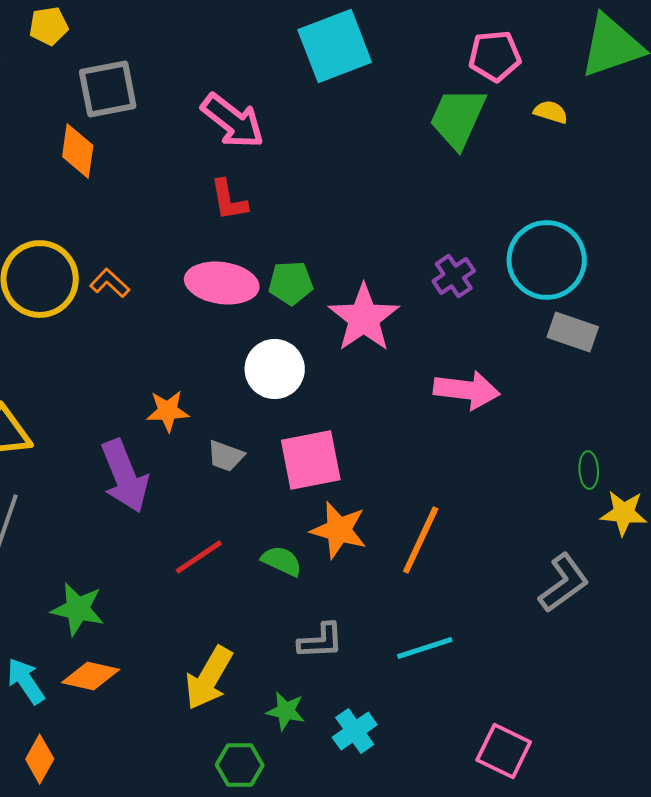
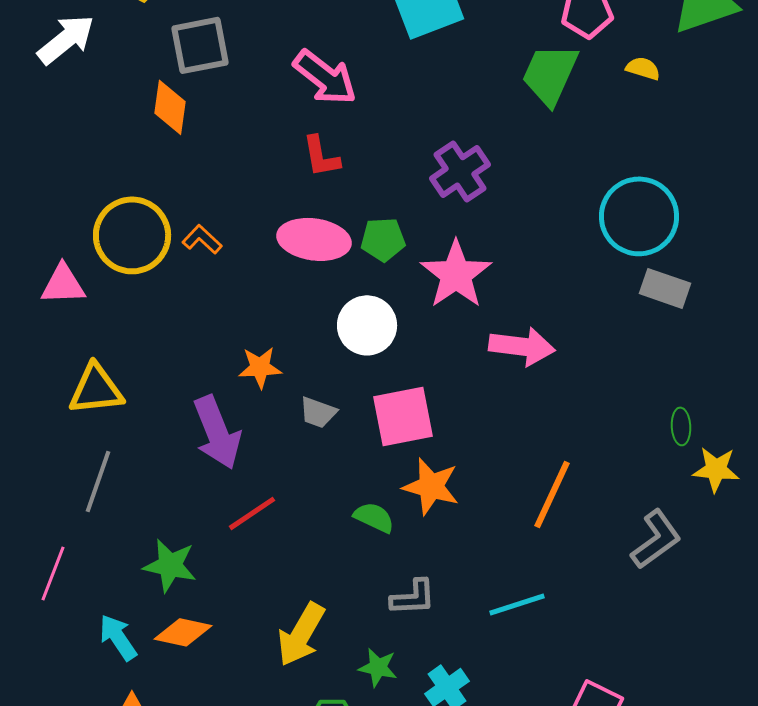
purple cross: (454, 276) -> (460, 171), moved, size x1.4
pink arrow: (467, 390) -> (522, 346), moved
orange line: (421, 540) -> (552, 494), moved
red line: (199, 557) -> (252, 513), moved

